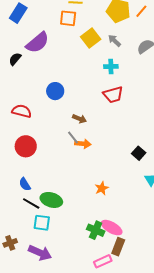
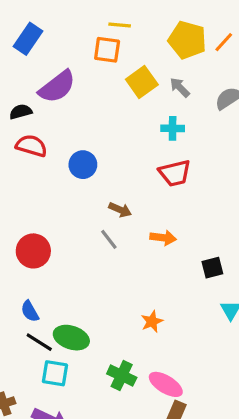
black semicircle: (15, 59) -> (21, 112), turned 32
red semicircle: (22, 111) -> (31, 146), moved
orange arrow: (83, 144) -> (163, 238), moved
black square: (139, 153) -> (212, 268), turned 32
green cross: (96, 230) -> (122, 376), moved

